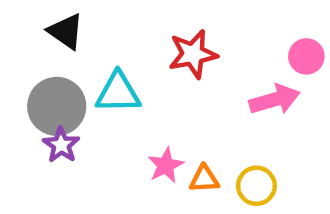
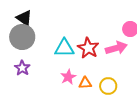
red star: (193, 54) -> (88, 48), moved, turned -30
cyan triangle: (118, 93) -> (64, 48), moved
gray circle: (57, 106) -> (22, 37), moved

